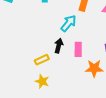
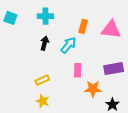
black arrow: (59, 46) -> (45, 43), moved

